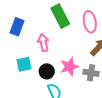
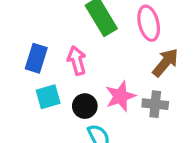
blue rectangle: (17, 27) -> (36, 58), moved

